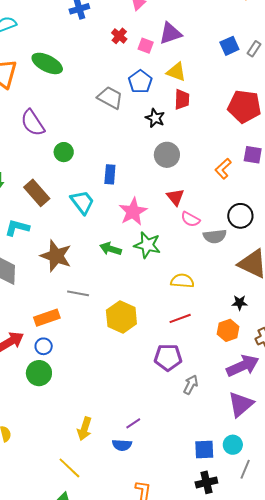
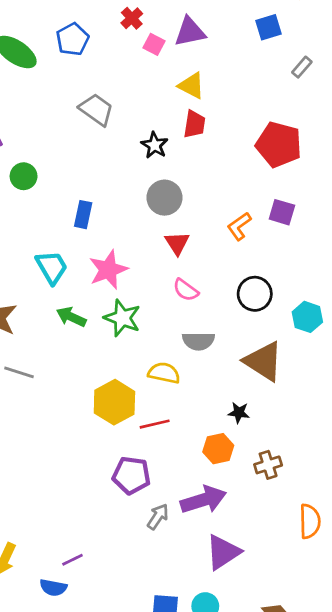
red cross: (119, 36) -> (132, 18), moved
blue square: (229, 46) -> (269, 27), moved
blue pentagon: (140, 82) -> (73, 39), moved
red triangle: (175, 197) -> (177, 243), moved
cyan trapezoid: (82, 202) -> (52, 267), moved
gray semicircle: (215, 236) -> (198, 341), moved
yellow hexagon: (121, 317) -> (114, 402), moved
purple arrow: (243, 366) -> (203, 500), moved

